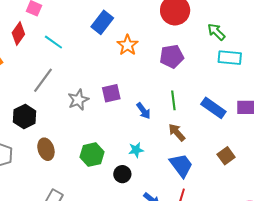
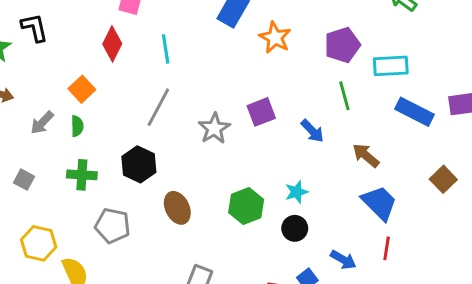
cyan line: (53, 42) -> (166, 49), turned 54
cyan rectangle: (230, 58) -> (391, 66), moved
green line: (173, 100) -> (344, 96), moved
cyan star: (136, 150) -> (297, 192), moved

